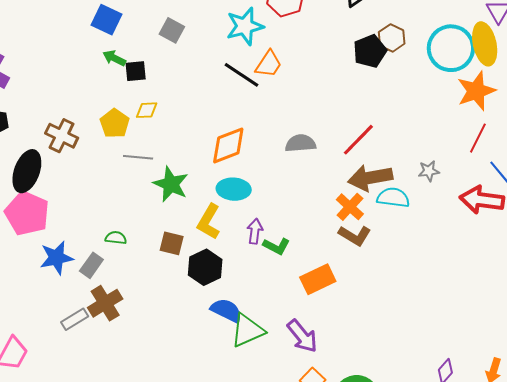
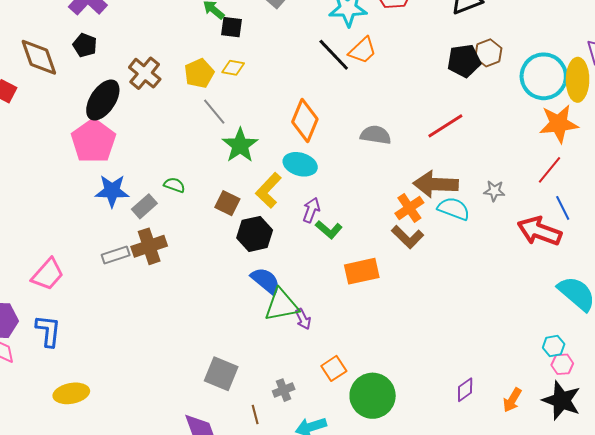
red line: (358, 140) -> (445, 126), moved
orange diamond: (228, 145) -> (305, 121), turned -60
gray line: (138, 157) -> (214, 112), turned 32
purple arrow: (302, 336) -> (303, 319), moved, size x0.6

